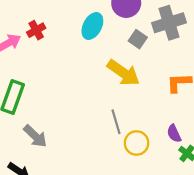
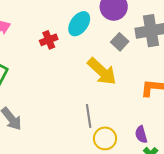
red cross: (36, 30) -> (49, 40), moved

